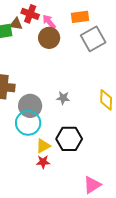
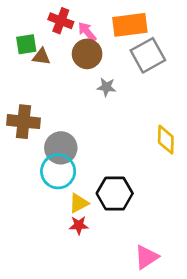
orange rectangle: (80, 17) -> (130, 25), size x1.4
brown triangle: (16, 24) -> (41, 57), moved
gray star: (63, 98) -> (106, 87), moved

